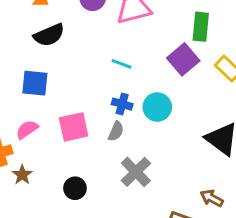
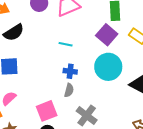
cyan circle: (157, 107) -> (108, 67), moved, size x1.4
pink square: (74, 127) -> (47, 111), moved

